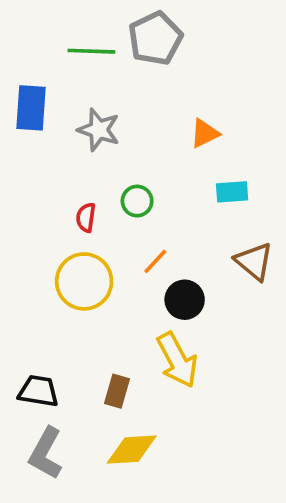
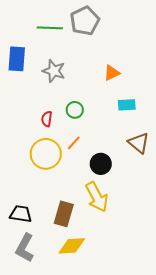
orange line: (155, 261) -> (74, 143), moved
brown rectangle: (117, 391) -> (64, 214), size x1.4

